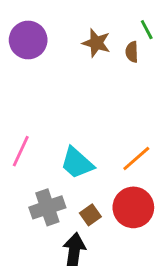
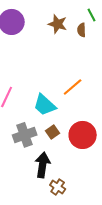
orange line: (136, 159) -> (73, 87), moved
brown square: (90, 215) -> (53, 132), moved

